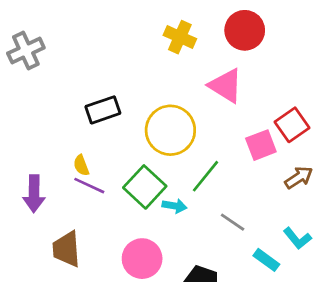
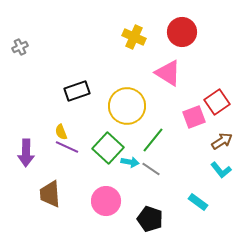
gray cross: (26, 51) -> (20, 47), size x0.6
gray line: (233, 222) -> (151, 169), moved
cyan L-shape: (297, 238) -> (221, 170), moved

